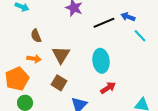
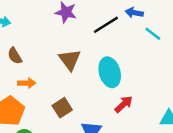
brown semicircle: (36, 36) -> (15, 56), moved
brown triangle: (61, 55) -> (70, 60), moved
brown square: (59, 83) -> (62, 108), turned 35

